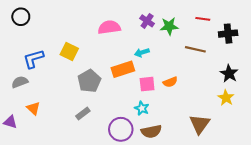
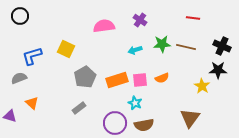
green star: (169, 26) -> (162, 44), moved
black cross: (228, 34) -> (222, 46), moved, turned 30
orange rectangle: (123, 69) -> (117, 80), moved
black star: (229, 74) -> (218, 70), turned -30
yellow star: (226, 98) -> (202, 86), moved

